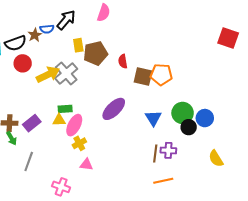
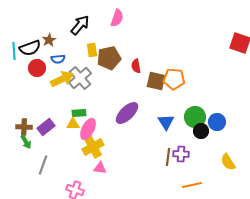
blue semicircle: (47, 29) -> (58, 59), moved
yellow cross: (79, 143) -> (93, 147), size x1.5
orange line: (163, 181) -> (192, 185), moved

